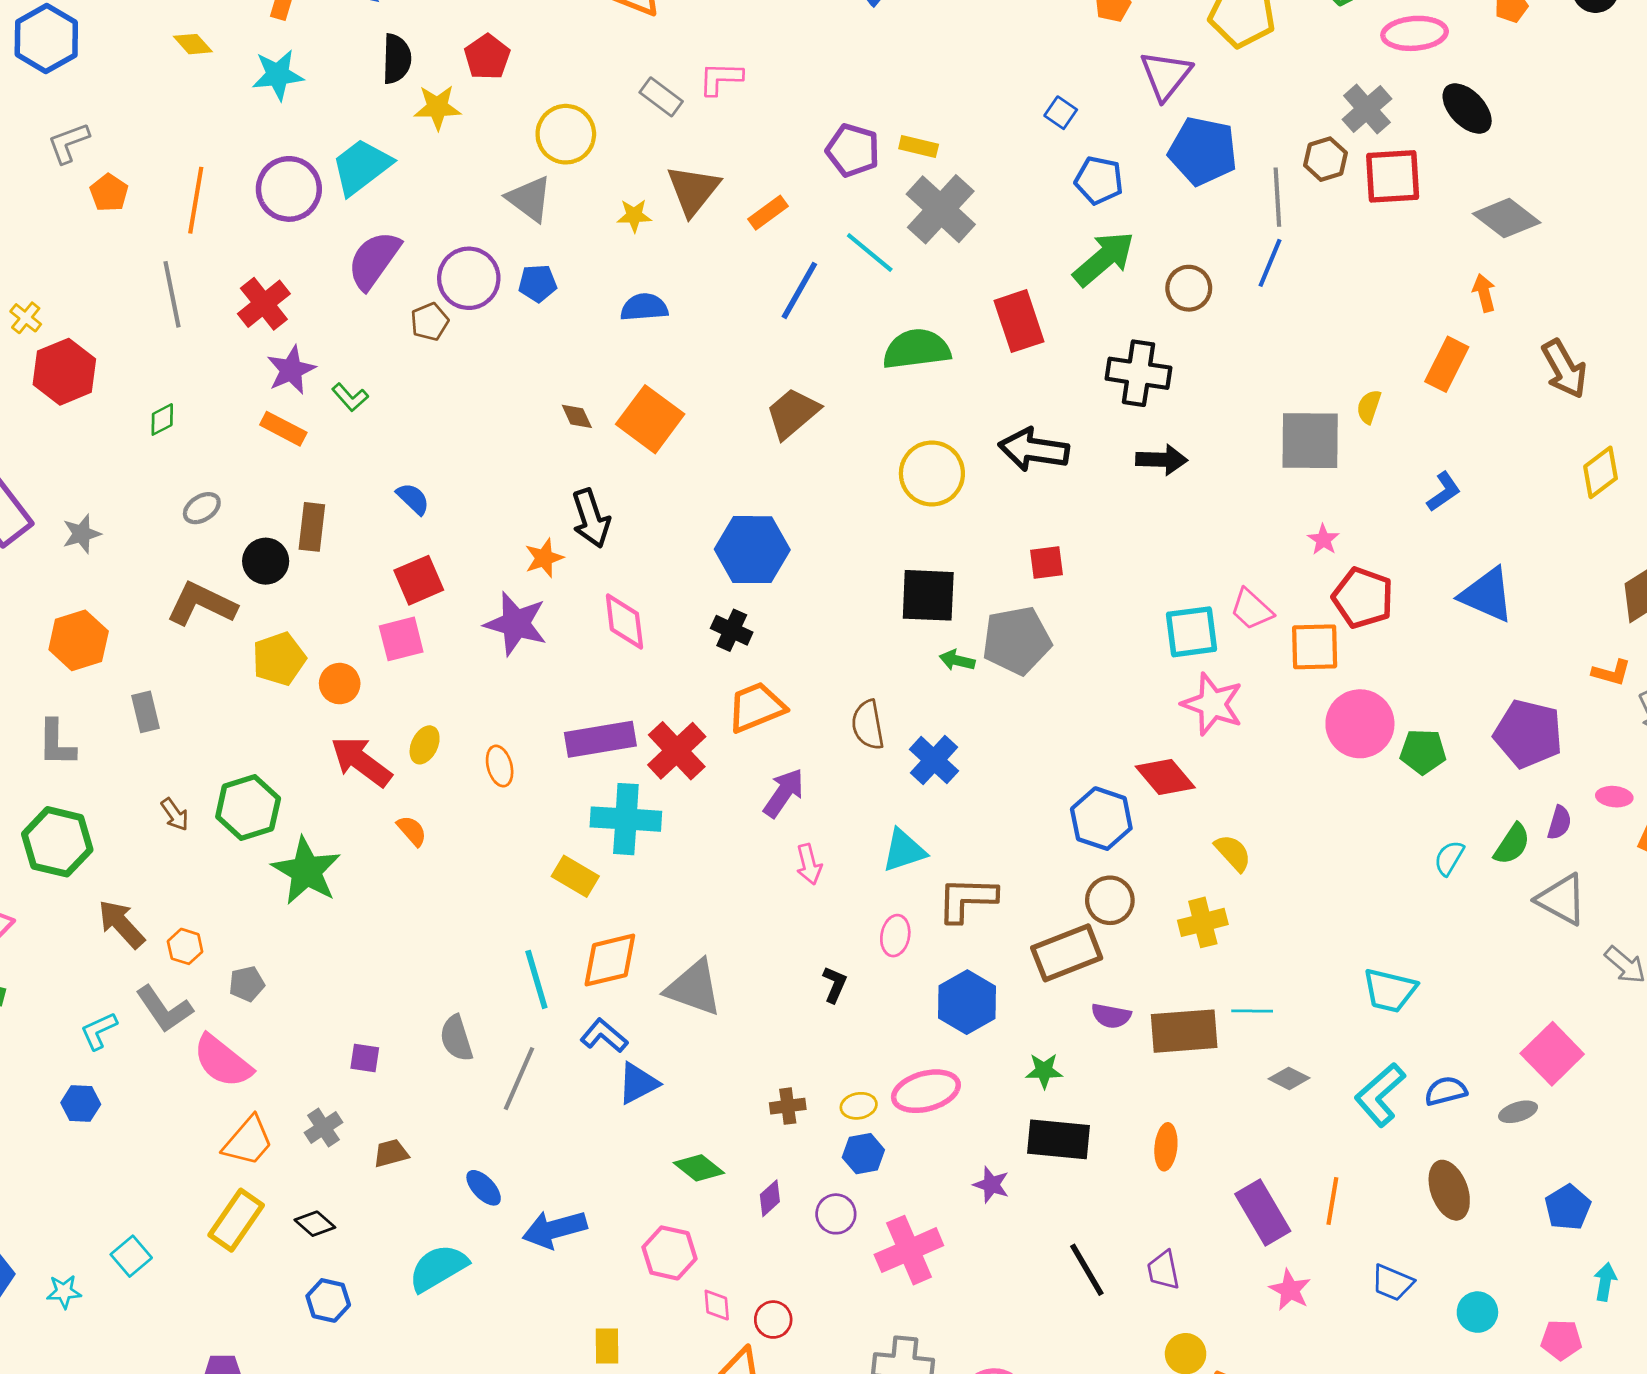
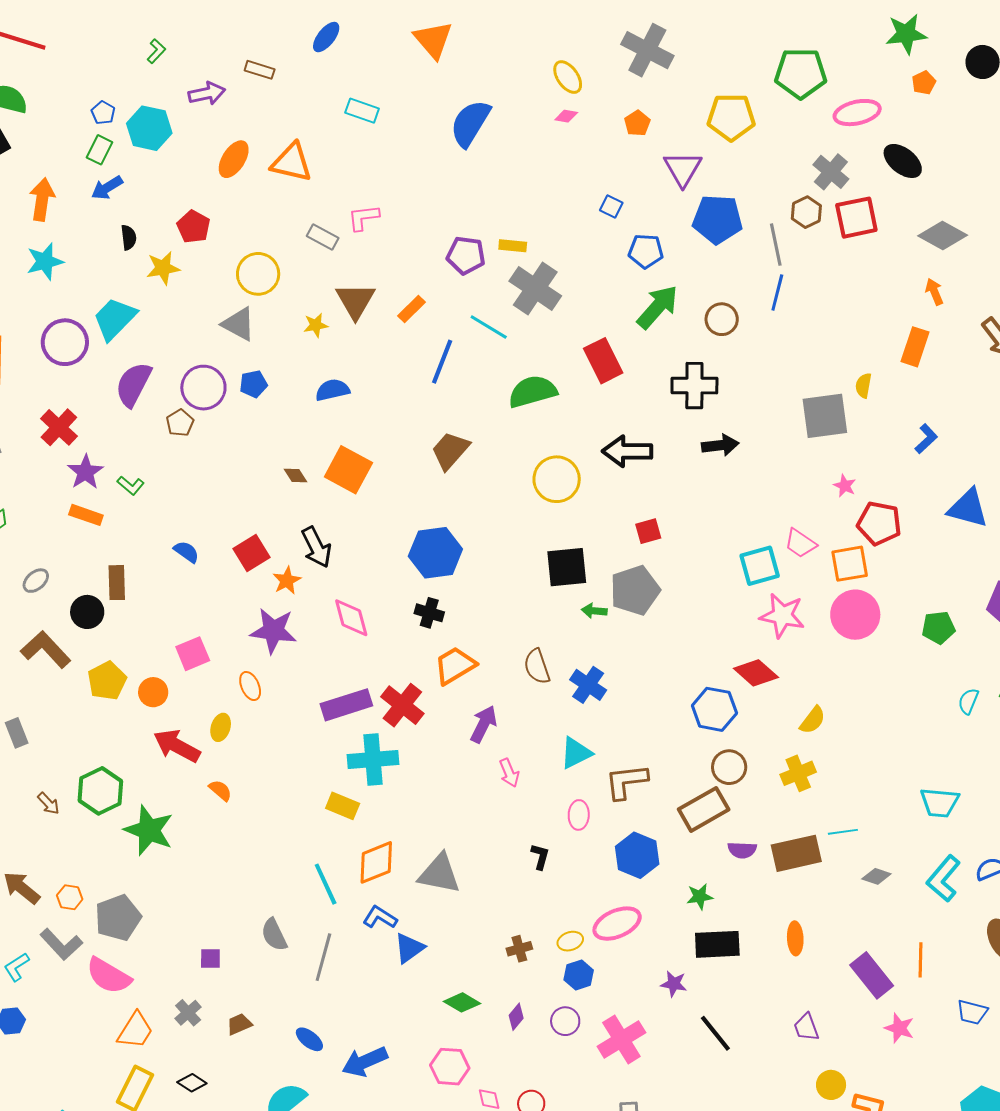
black semicircle: (397, 59) -> (129, 237), size x0.7
red square: (419, 580) -> (251, 553), moved
brown L-shape: (202, 604) -> (46, 649), turned 30
pink circle: (1360, 724) -> (855, 615), moved
orange ellipse: (500, 766) -> (250, 686), moved
yellow semicircle: (1233, 853) -> (813, 720), turned 88
gray pentagon: (247, 984) -> (118, 918), size x1.8
black line: (1087, 1270) -> (715, 1033), moved

